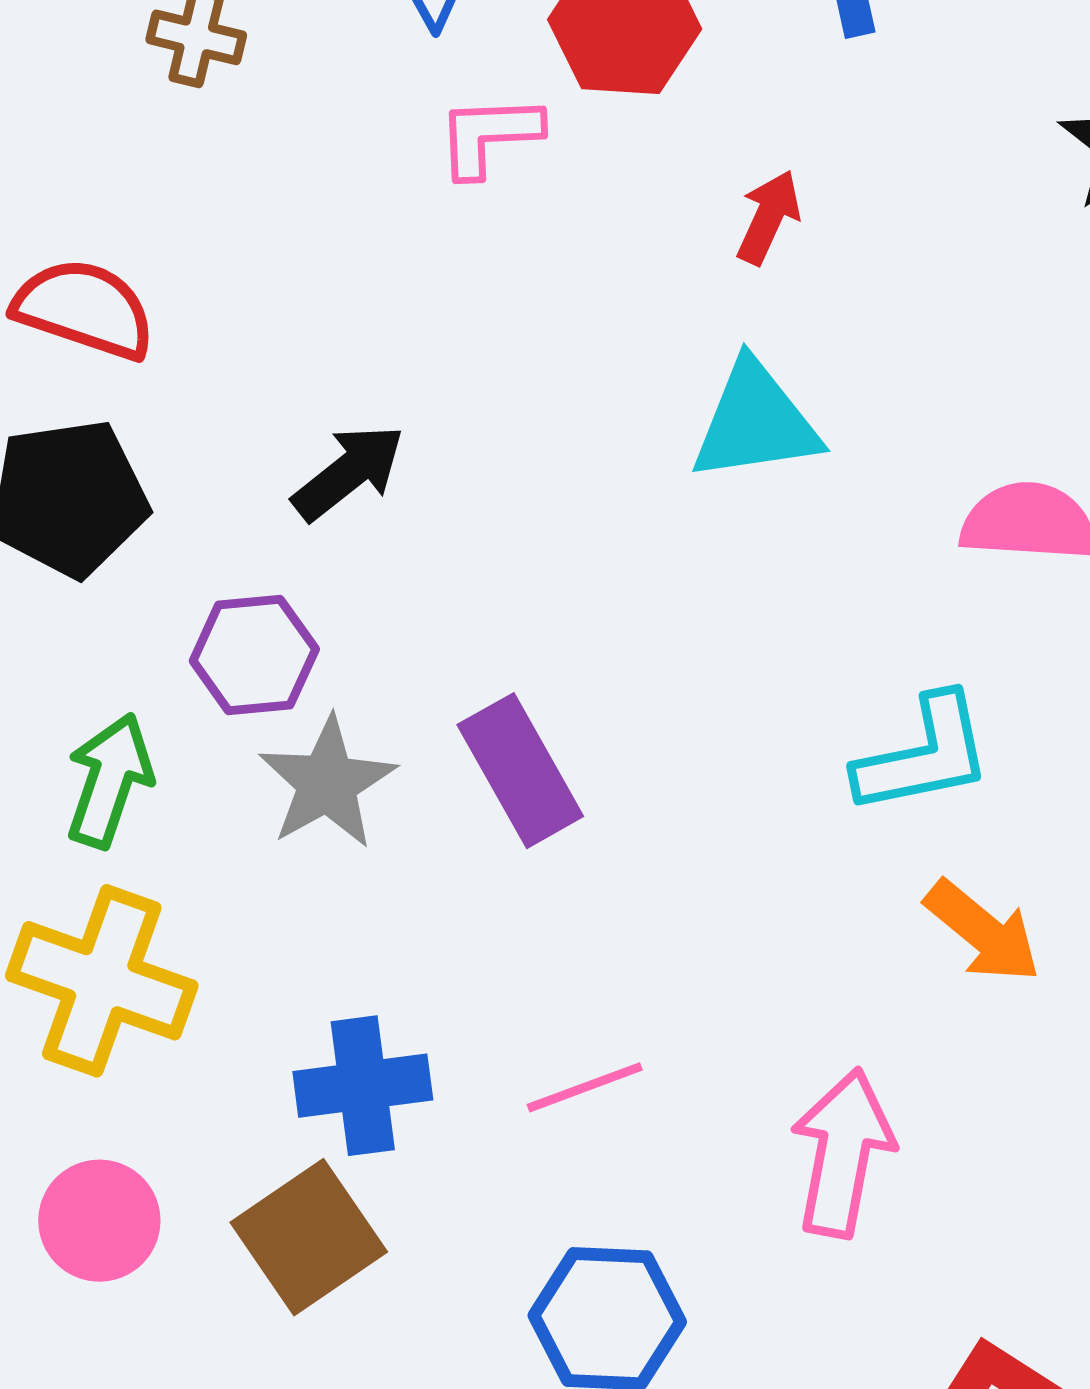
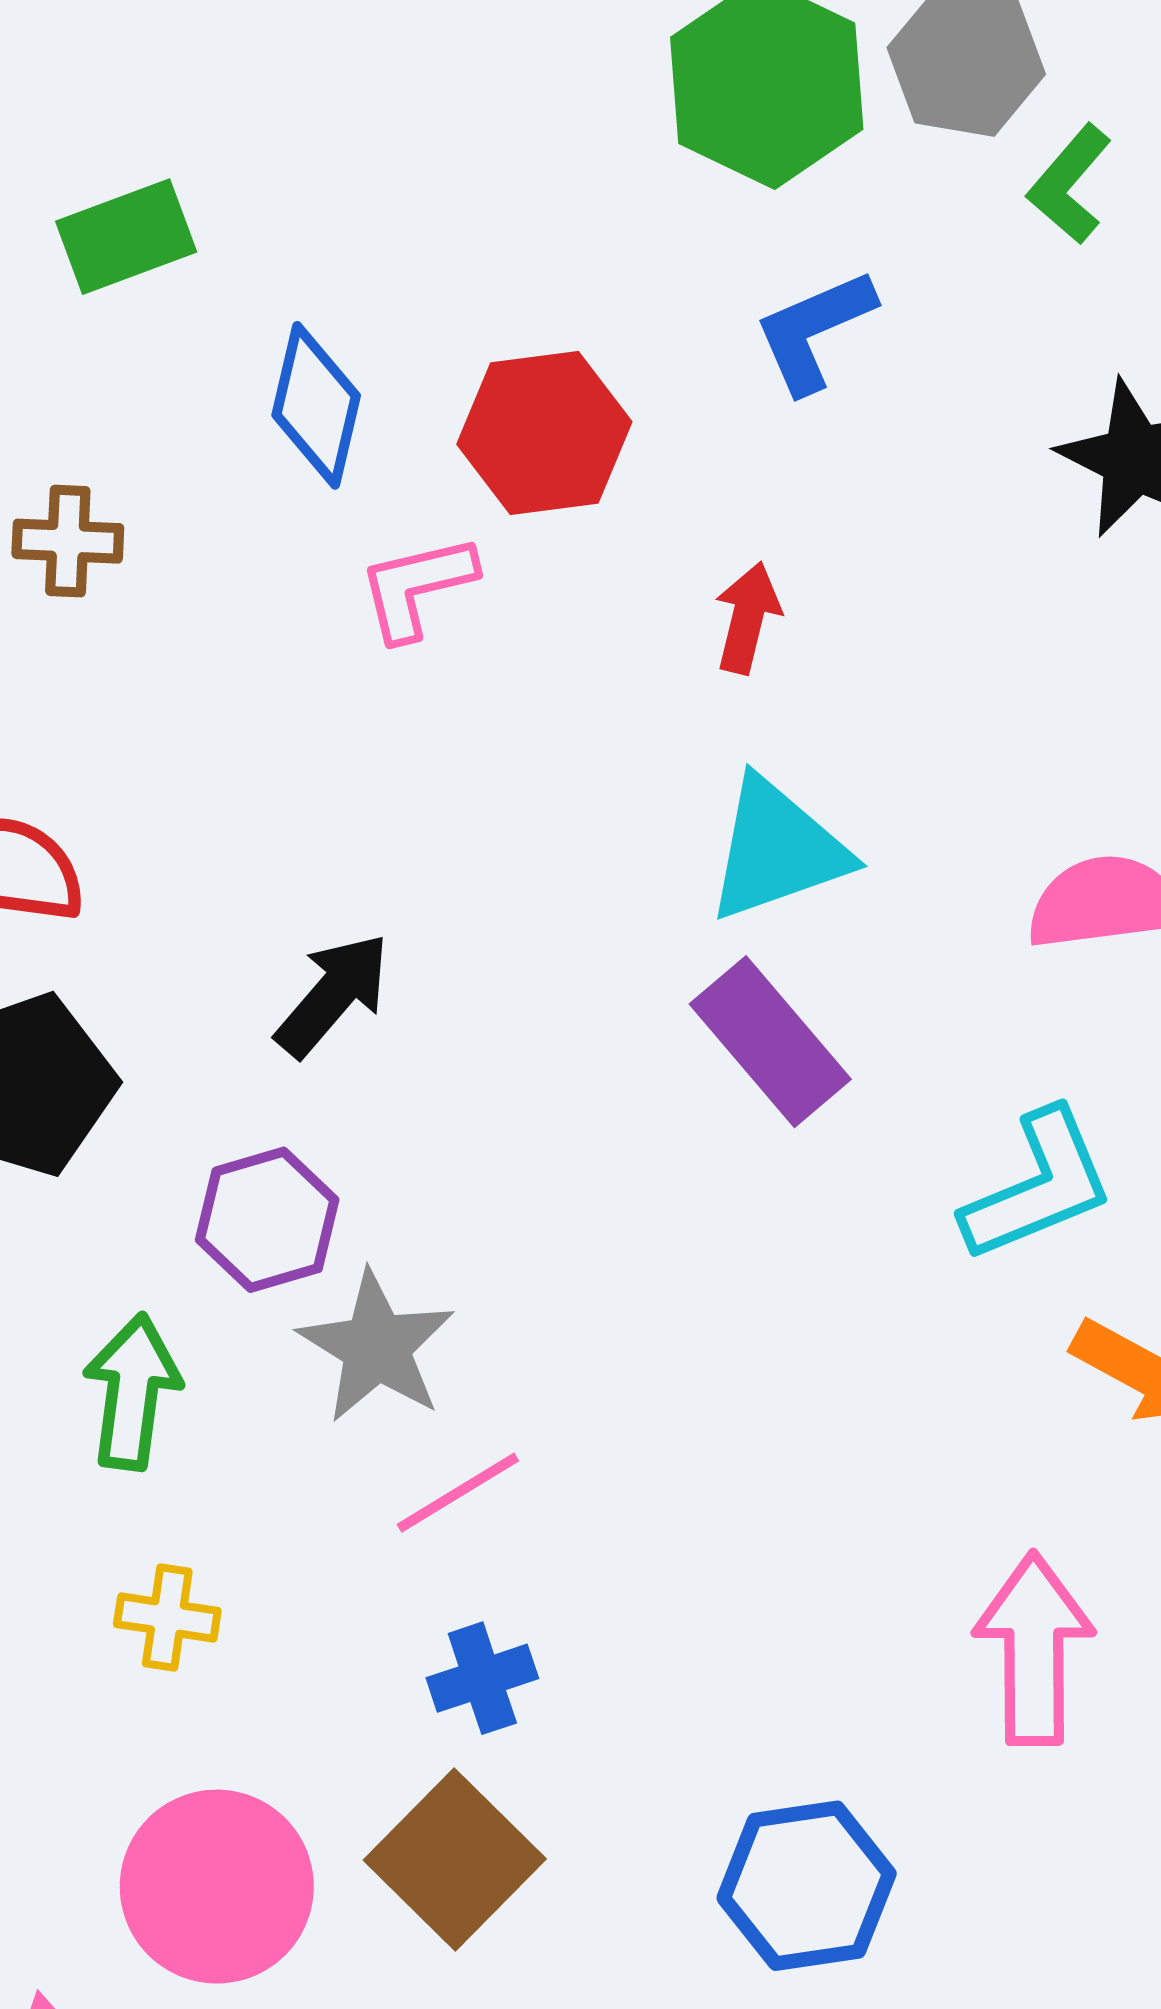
purple rectangle: (520, 771) -> (770, 1042), moved
yellow cross: (102, 981) -> (167, 1618), size x0.5
blue cross: (363, 1086) -> (482, 1678), size x0.7
pink line: (585, 1087) -> (458, 1493), moved
pink circle: (99, 1221) -> (217, 1887), size x1.4

